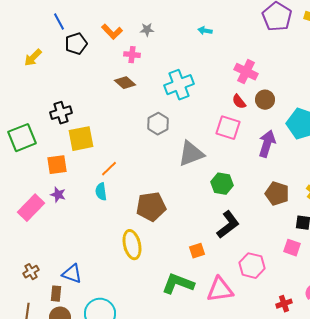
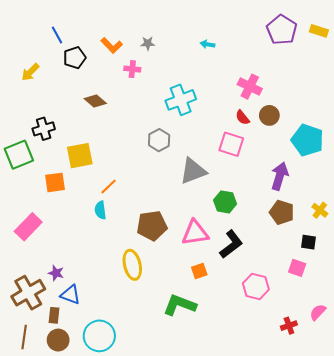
brown diamond: (125, 83) -> (95, 101), moved
black cross: (61, 113) -> (44, 129), moved
purple arrow: (267, 144) -> (280, 176), moved
purple star: (58, 195) -> (56, 273), moved
brown cross: (31, 272) -> (28, 293), size x2.0
pink triangle: (220, 290) -> (195, 233), moved

